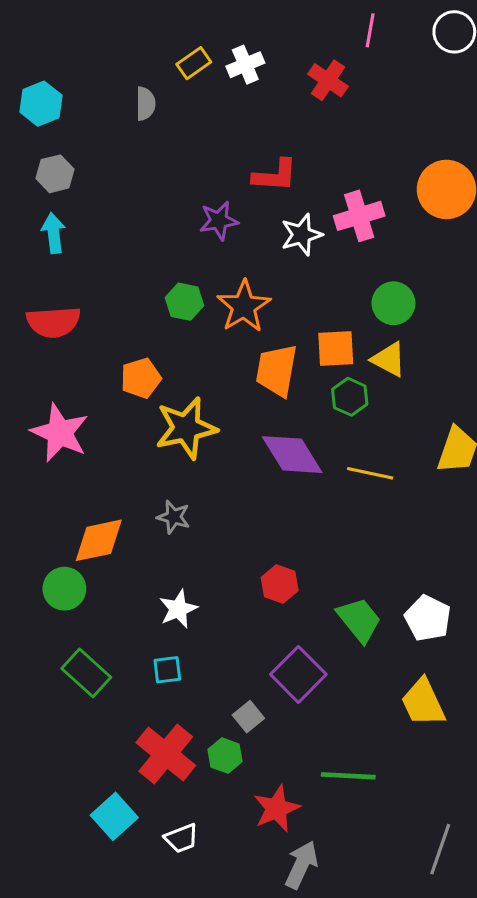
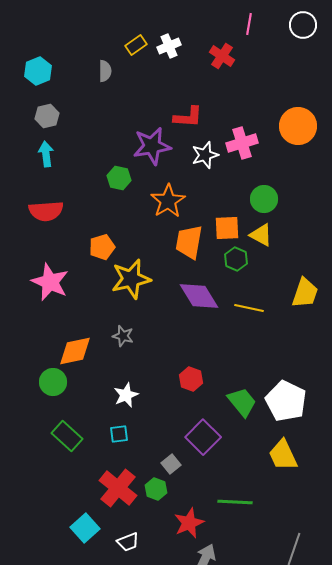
purple star: (219, 221) -> (152, 146), size x1.5
green hexagon: (184, 302) -> (119, 178), moved
white pentagon: (428, 618) -> (286, 401), size x1.4

